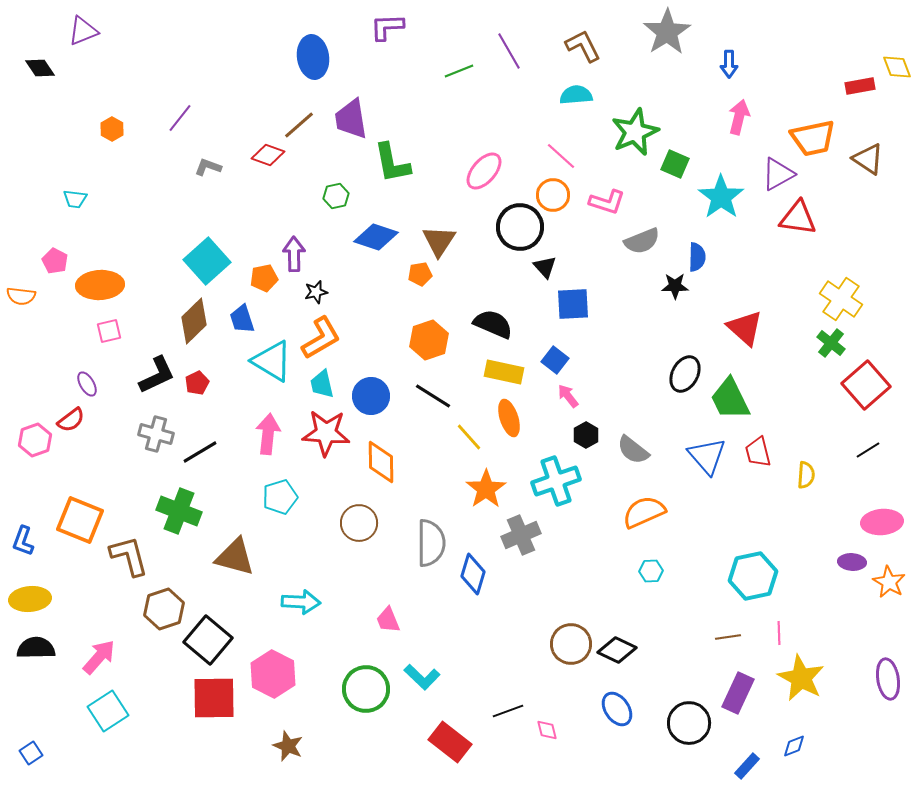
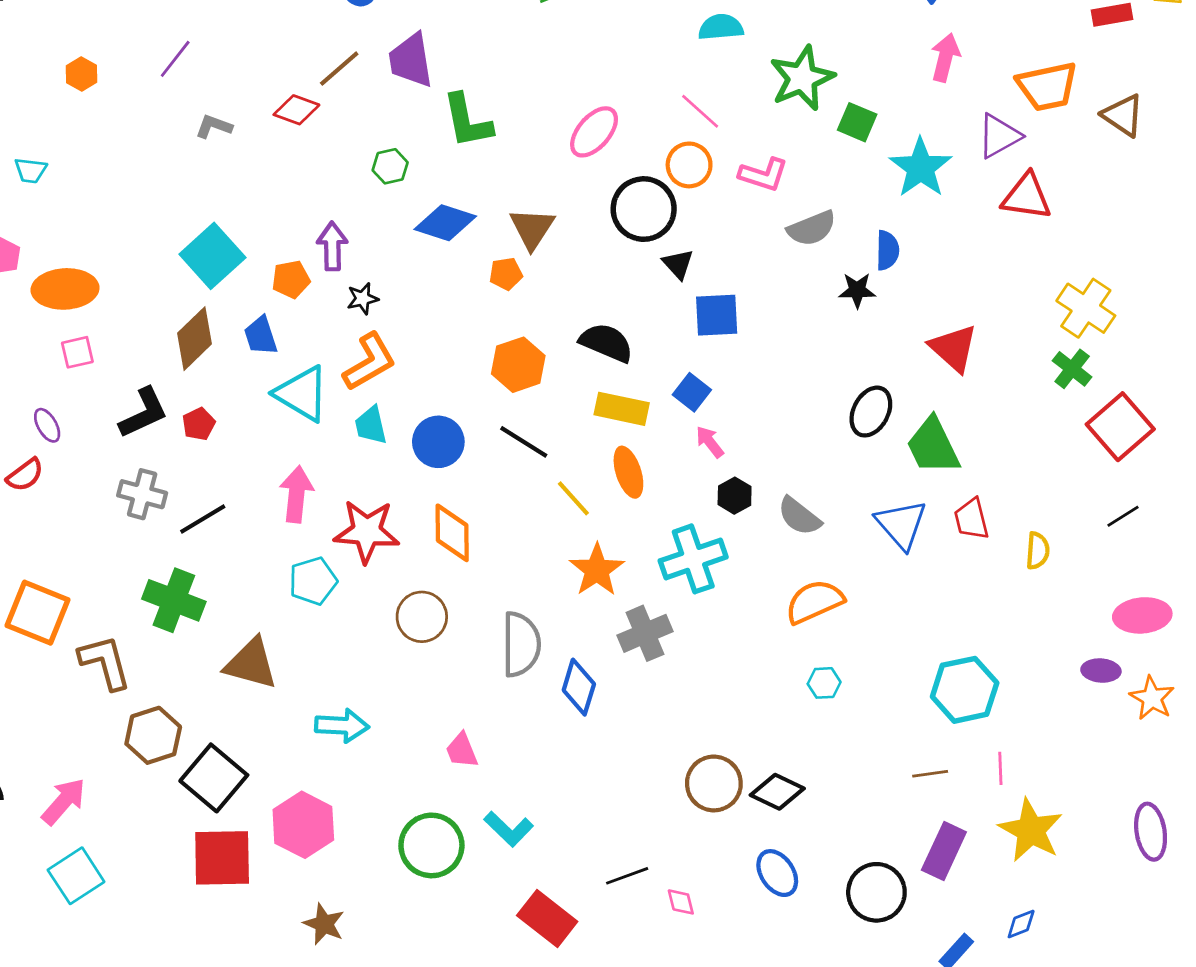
red star: (326, 433) -> (367, 531), moved

